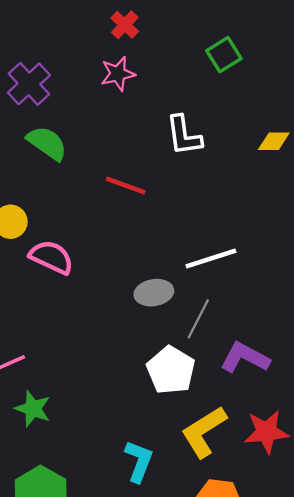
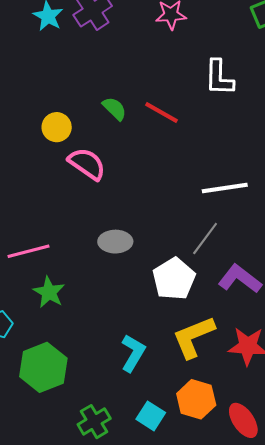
green semicircle: (47, 143) -> (114, 109), moved, size x0.7
gray ellipse: (154, 293) -> (115, 242), moved

